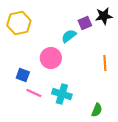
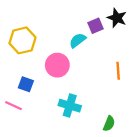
black star: (104, 16) -> (117, 18), turned 30
yellow hexagon: (19, 23) -> (22, 40), moved
pink line: (34, 93) -> (13, 106), moved

